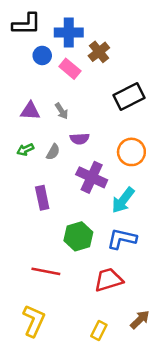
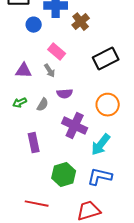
pink rectangle: (70, 69) -> (57, 52), moved

